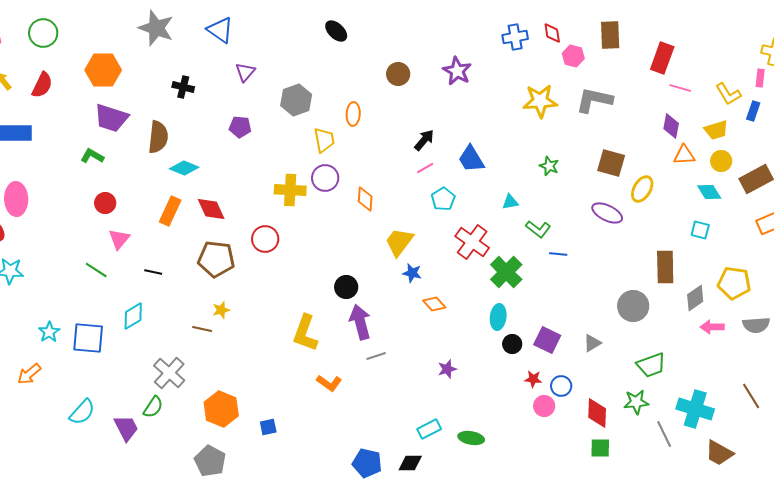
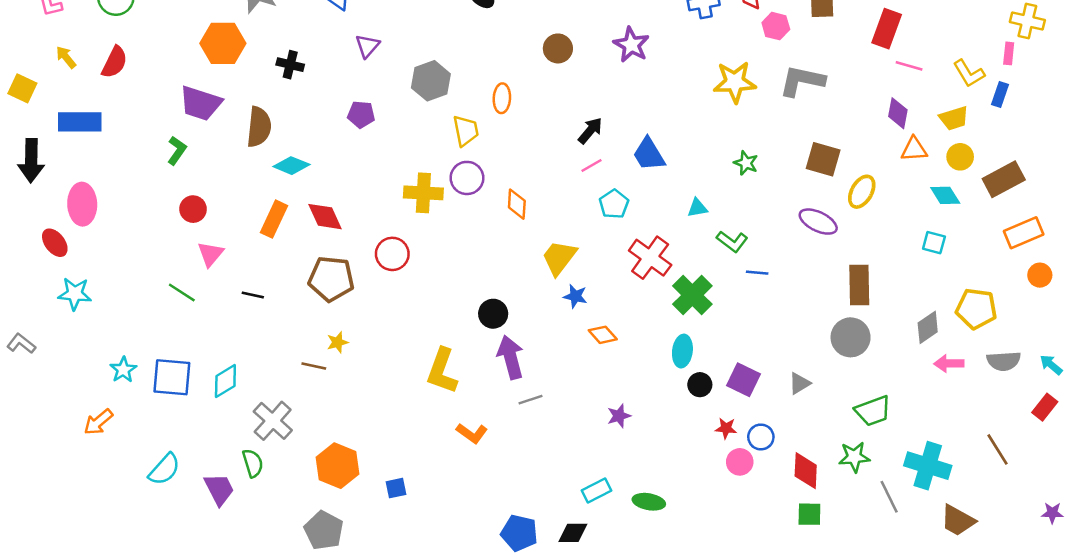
orange hexagon: (103, 70) -> (223, 43), moved
green L-shape: (92, 156) -> (177, 151), turned 95
brown rectangle: (665, 267) -> (859, 285), moved
cyan diamond: (133, 316) -> (225, 381), moved
green semicircle: (153, 407) -> (253, 463), turned -50

